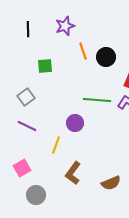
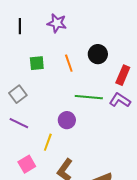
purple star: (65, 26) -> (57, 23), turned 30
orange line: (83, 51) -> (69, 63), moved
pink square: (22, 168) -> (27, 164), moved

